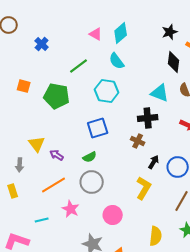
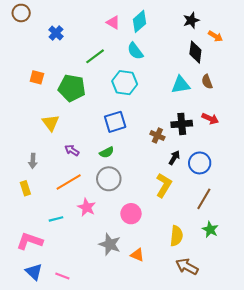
cyan triangle: (160, 93) -> (181, 85), turned -30
black cross: (148, 118) -> (182, 124), moved
yellow triangle: (37, 144) -> (51, 123), moved

